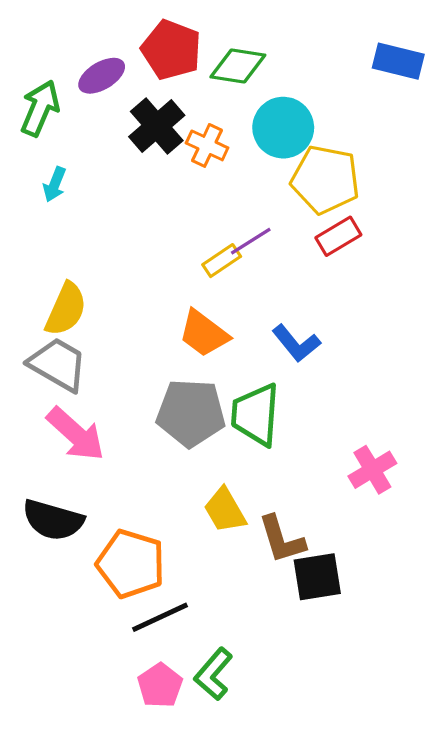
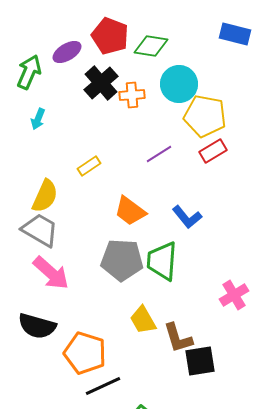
blue rectangle: (398, 61) -> (235, 34), moved
orange cross: (207, 145) -> (132, 95), turned -30
yellow rectangle: (222, 261) -> (89, 166), moved

